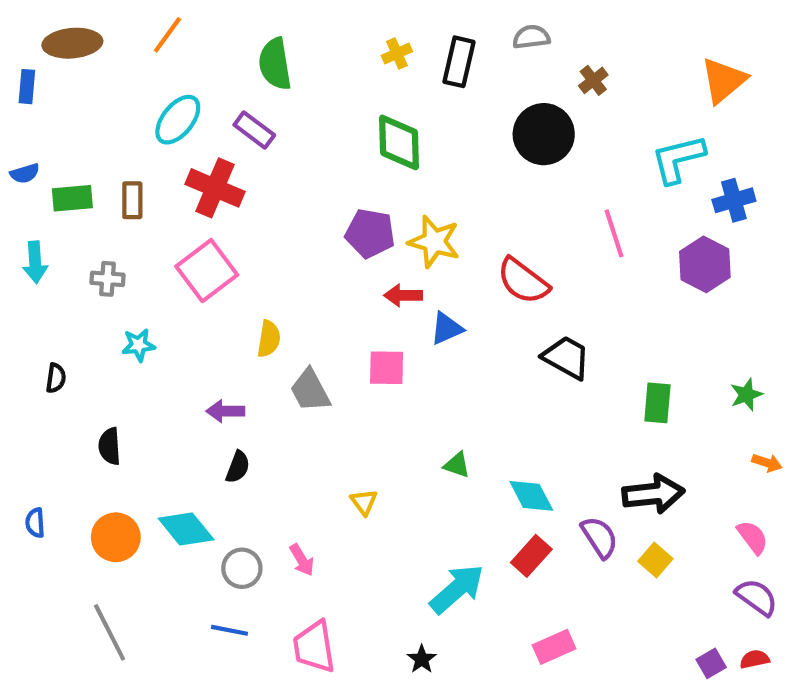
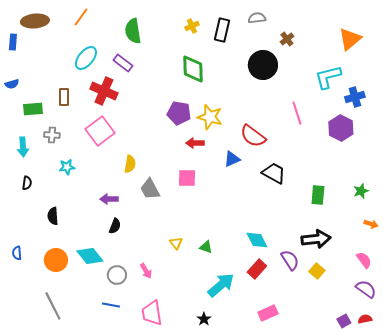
green rectangle: (72, 198) -> (33, 109), moved
cyan arrow: (35, 262) -> (23, 147), moved
blue triangle: (447, 328) -> (232, 159), moved
green triangle: (457, 465) -> (206, 247), moved

